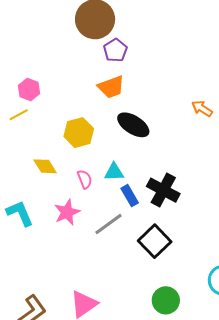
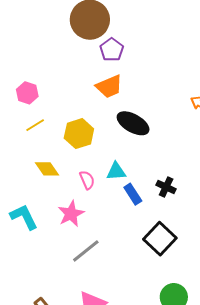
yellow line: (19, 115) -> (35, 125), moved
black cross: (163, 190) -> (166, 187), size x0.6
gray line: (108, 224) -> (86, 251), moved

